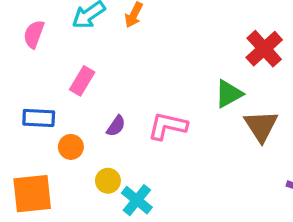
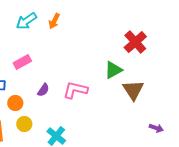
pink rectangle: (82, 81) -> (22, 62), turned 30
yellow circle: (108, 181) -> (24, 124), moved

